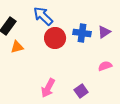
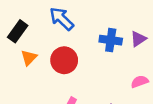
red circle: (55, 38) -> (64, 60), moved
orange triangle: (17, 47) -> (29, 58), turned -32

